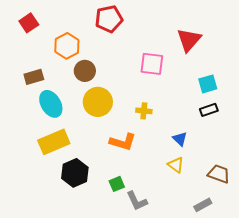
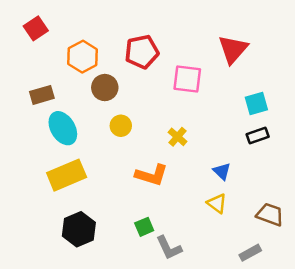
red pentagon: (109, 19) -> (142, 52), moved
yellow circle: (98, 102) -> (121, 126), size x0.6
yellow cross: (144, 111) -> (177, 137), turned 35
black hexagon: (75, 173) -> (79, 229), moved

